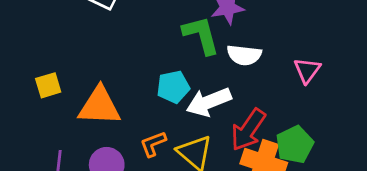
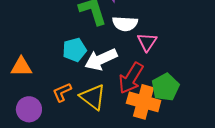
pink triangle: (307, 70) -> (147, 42), moved
orange triangle: (100, 106) -> (21, 67), size x0.7

